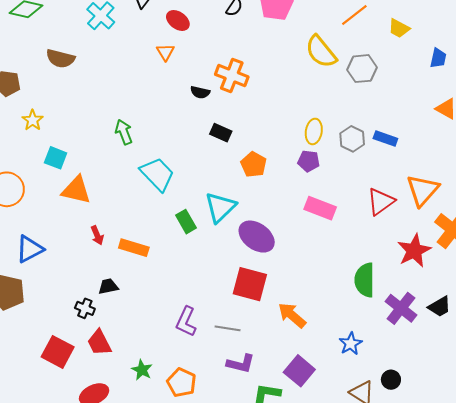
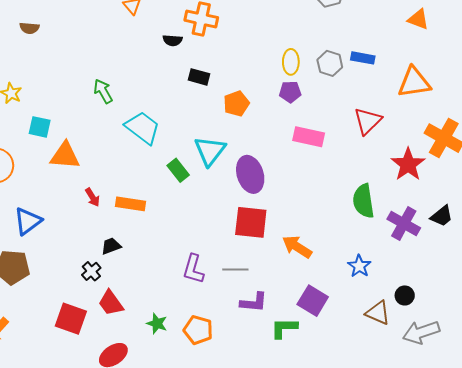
brown semicircle: (60, 59) -> (29, 28), size x0.7
orange pentagon: (254, 164) -> (236, 104), turned 30
orange triangle: (423, 190) -> (414, 82), moved, turned 48
purple ellipse: (257, 237) -> (250, 174), turned 45
black cross: (85, 308) -> (91, 271), turned 36

